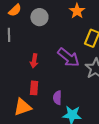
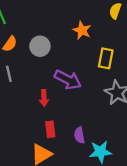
purple arrow: (68, 57) -> (68, 80), moved

